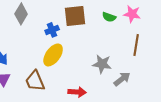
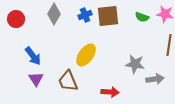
blue cross: (52, 30) -> (85, 15), moved
gray arrow: (122, 79) -> (155, 79), turned 30

